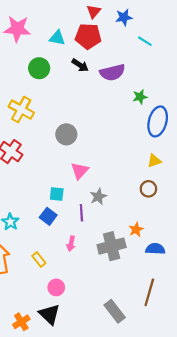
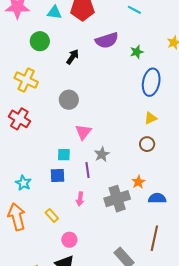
black arrow: (80, 65) -> (73, 57), moved, turned -84
green star: (140, 97) -> (137, 52), moved
blue square: (48, 216) -> (57, 176), turned -35

